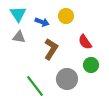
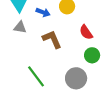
brown L-shape: (51, 49) -> (52, 39), turned -55
gray circle: (67, 79) -> (76, 78), moved

